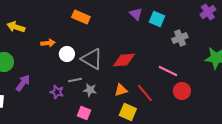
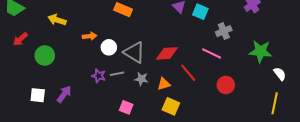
pink line: (168, 71) -> (212, 53), moved
purple arrow: (23, 83) -> (64, 94), moved
gray star: (90, 90) -> (141, 79), moved
purple star: (57, 92) -> (99, 76), moved
red line: (145, 93) -> (188, 73), moved

